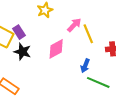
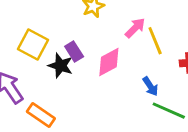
purple rectangle: (19, 32) -> (74, 51), moved
blue arrow: (85, 66) -> (150, 86), turned -56

